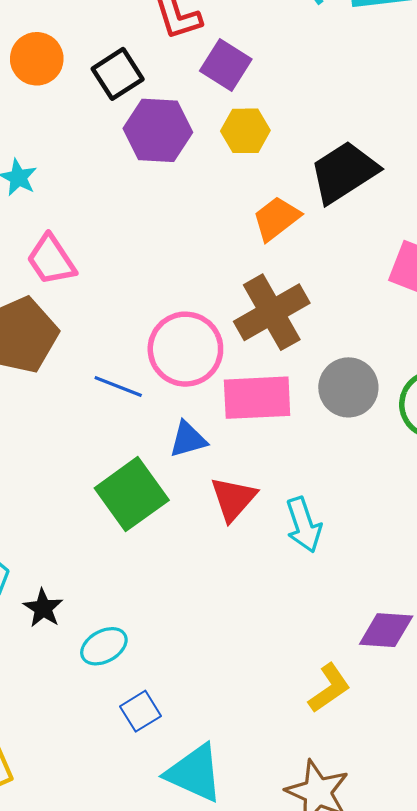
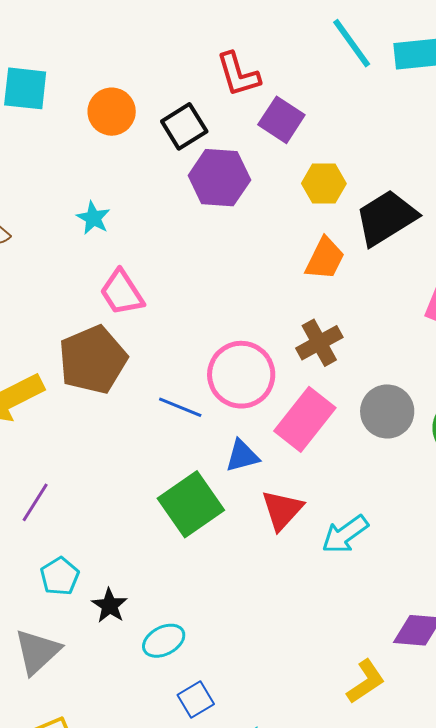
yellow hexagon: (245, 131) -> (324, 183), moved
orange trapezoid: (276, 218) -> (325, 259), turned 153
brown cross: (272, 312) -> (319, 343), size x0.7
pink rectangle: (257, 398) -> (305, 419), turned -50
cyan arrow: (304, 525) -> (345, 534), turned 72

